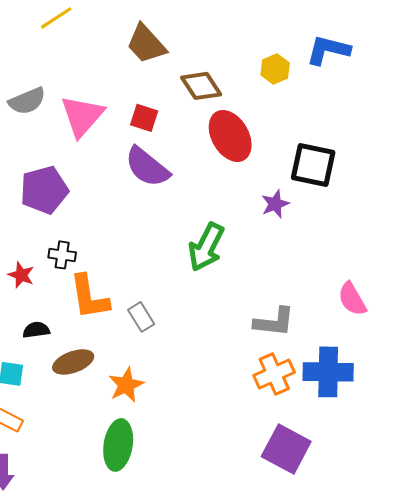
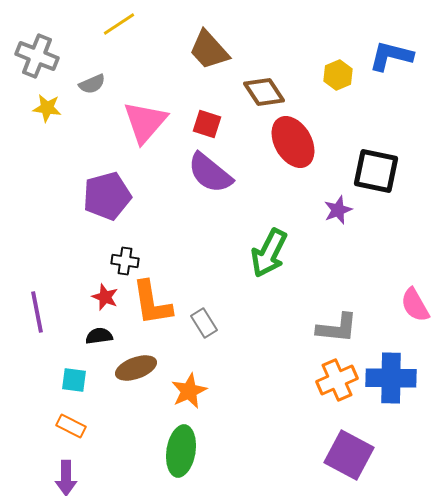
gray semicircle: (27, 101) -> (92, 84), moved, size x0.7
red star: (21, 275) -> (105, 297), moved

